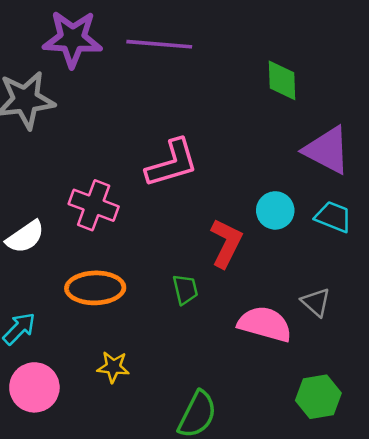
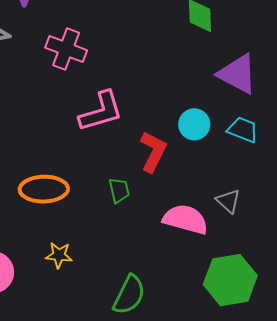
pink L-shape: (172, 163) -> (101, 111), moved
pink cross: (94, 205) -> (66, 49), moved
green hexagon: (318, 397) -> (230, 280), size x1.4

